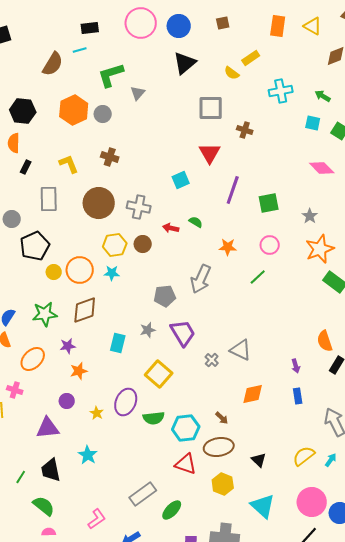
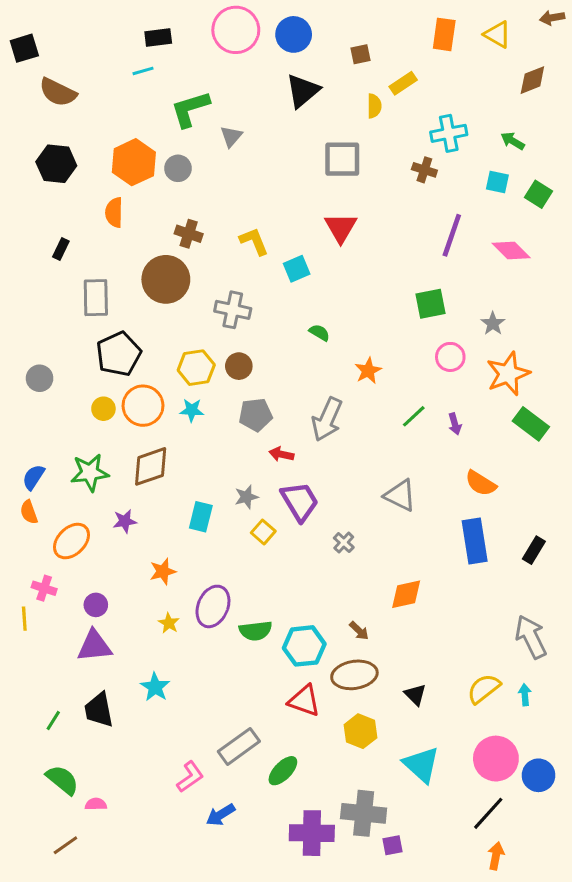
brown square: (223, 23) -> (361, 54), moved
brown semicircle: (53, 64) -> (58, 92), moved, turned 85
yellow semicircle: (232, 73) -> (374, 106), turned -126
brown cross: (245, 130) -> (424, 170), moved
orange semicircle: (14, 143) -> (114, 212), moved
yellow L-shape: (69, 164) -> (254, 241), moved
purple line: (233, 190) -> (452, 235), moved
brown circle: (99, 203) -> (166, 279), moved
gray circle: (12, 219) -> (40, 378), moved
red arrow: (171, 228) -> (281, 454), moved
pink circle: (270, 245) -> (450, 357), moved
black pentagon: (35, 246) -> (119, 354), moved
orange star: (228, 247) -> (368, 371), turned -30
gray pentagon: (165, 296) -> (256, 415), moved
orange semicircle: (325, 341) -> (481, 483), moved, turned -40
gray triangle: (241, 350) -> (400, 495), moved
purple arrow: (296, 366) -> (455, 424), moved
orange star: (79, 371) -> (163, 571), moved
yellow square: (159, 374) -> (263, 532), moved, size x0.6
blue rectangle: (298, 396) -> (475, 541), moved, size x1.8
purple circle: (67, 401) -> (96, 605), moved
cyan arrow: (331, 460) -> (525, 695), turned -40
green semicircle: (44, 506) -> (62, 780), moved
pink L-shape: (97, 519) -> (190, 777), moved

